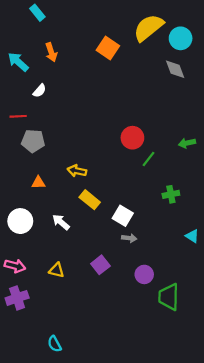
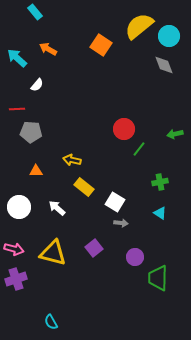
orange arrow: (51, 52) -> (48, 49), turned 138
cyan triangle: (192, 236) -> (160, 213), moved
yellow triangle: (57, 270) -> (53, 253), size x1.8

